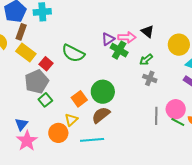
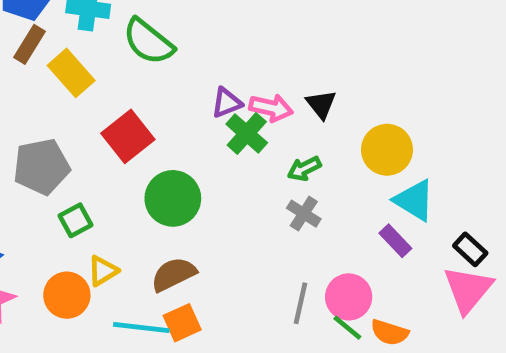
yellow rectangle: (26, 53) -> (71, 73), moved
green semicircle: (73, 53) -> (148, 42), moved
red square: (46, 64) -> (128, 136), moved, size x1.5
green circle: (103, 92) -> (173, 198), moved
orange square: (79, 99) -> (182, 323), moved
green square: (45, 100) -> (76, 220), moved

